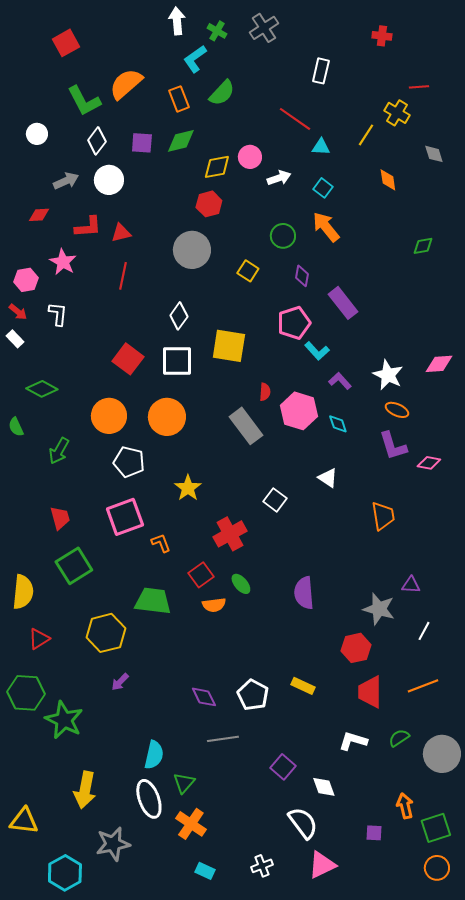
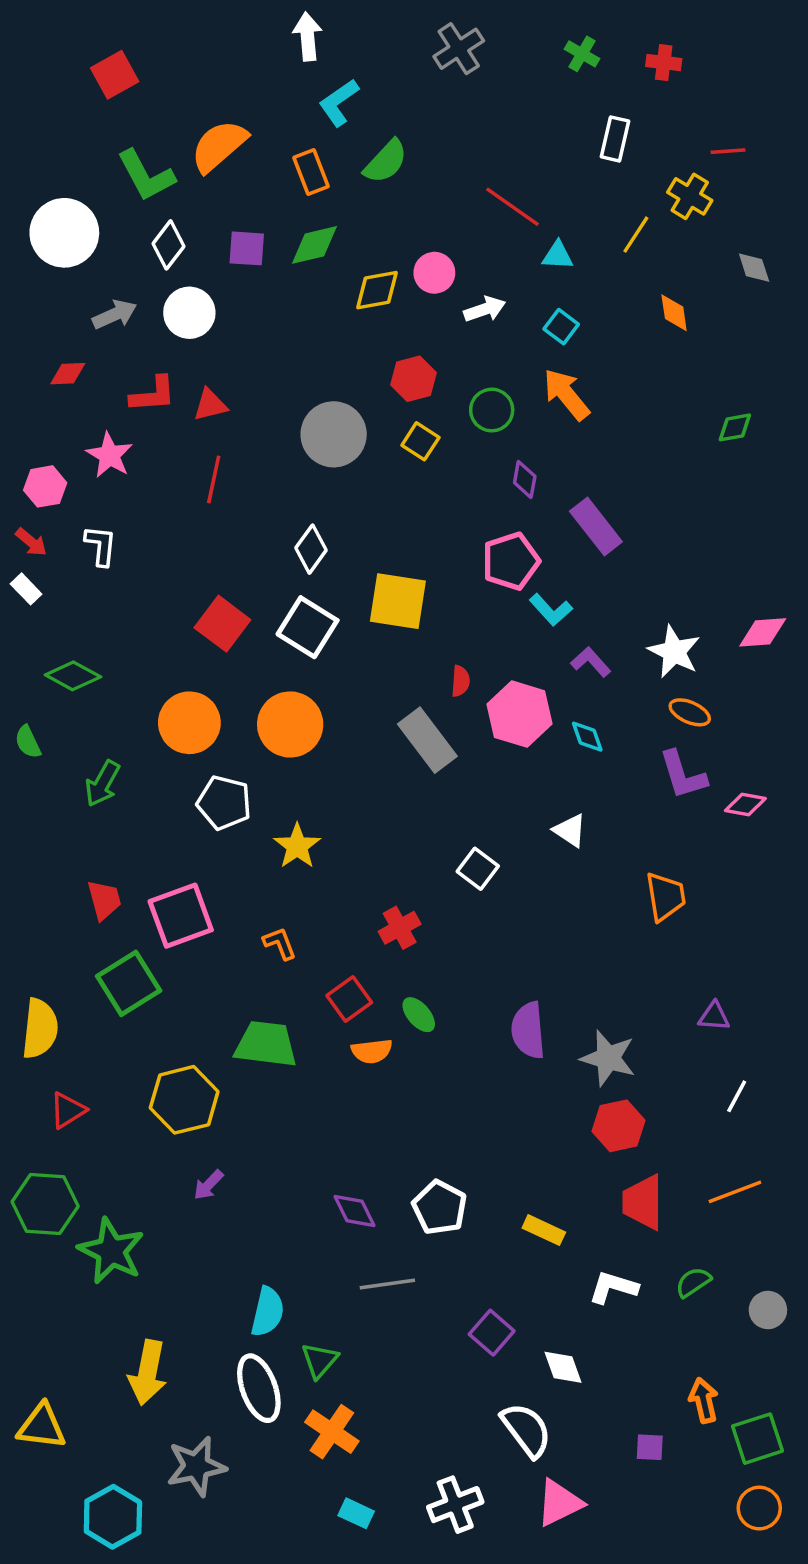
green cross: (217, 31) -> (582, 54), moved
white rectangle: (321, 71) -> (615, 139), moved
white circle: (37, 134) -> (64, 233), size x1.8
red hexagon: (209, 204) -> (414, 379), moved
yellow square: (248, 271) -> (420, 441), moved
white square: (177, 361) -> (308, 627), turned 32
yellow star: (188, 488) -> (297, 846), moved
pink square: (125, 517) -> (181, 916), moved
red cross: (230, 534) -> (400, 928), size x0.7
gray star: (379, 609) -> (608, 1058), moved
yellow rectangle: (303, 686) -> (544, 1230), moved
gray circle: (442, 754) -> (768, 1310), size x0.6
white cross: (262, 866) -> (455, 1505), size x1.4

